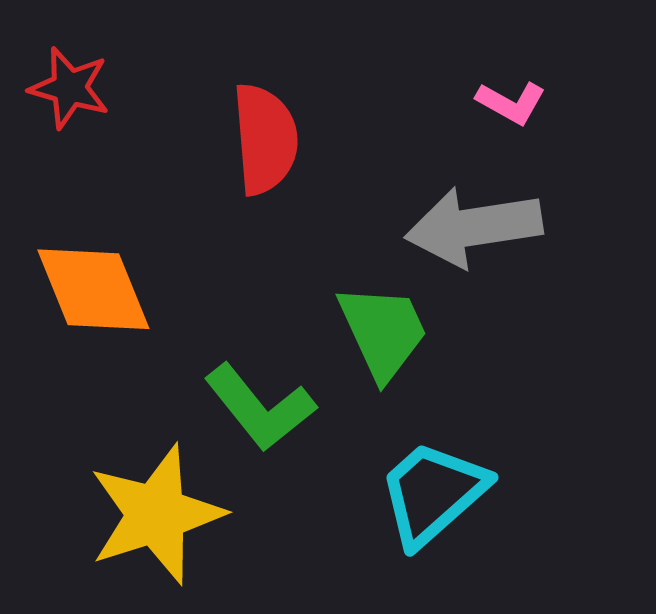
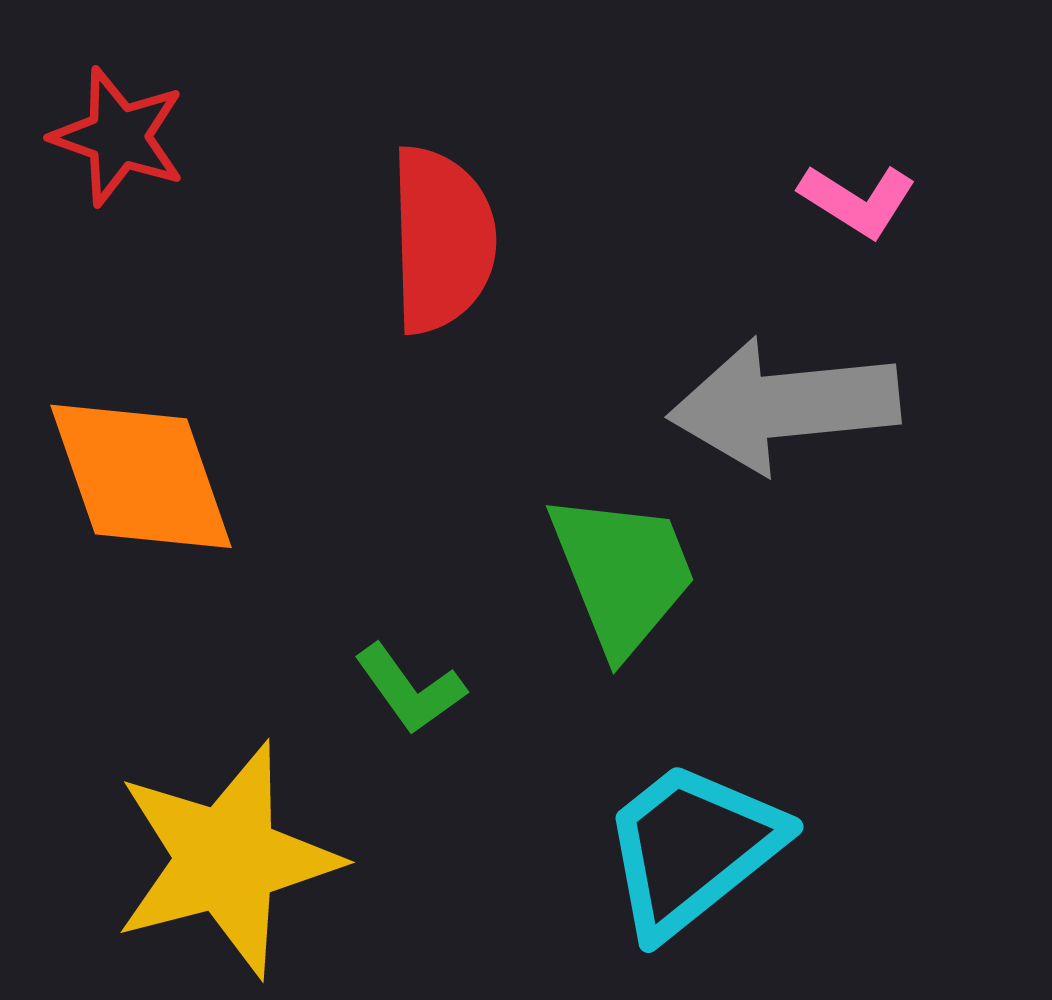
green L-shape: (260, 407) -> (410, 689), size x0.6

